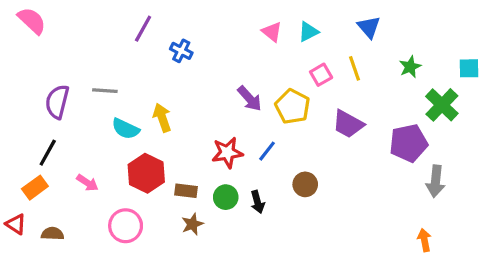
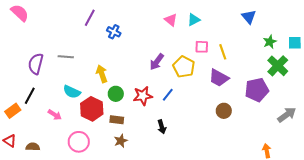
blue triangle: (369, 27) -> (249, 17), moved
green star: (410, 67) -> (270, 42), moved
yellow line: (354, 68) -> (223, 52), moved
pink square: (321, 75) -> (202, 47), turned 32
purple arrow: (250, 99) -> (157, 62), turned 78
cyan semicircle: (126, 129) -> (72, 92), moved
gray arrow: (436, 181) -> (287, 115), moved, turned -132
brown circle: (305, 184) -> (224, 111), moved
orange rectangle: (35, 188) -> (13, 111), moved
green circle: (226, 197) -> (116, 94), moved

